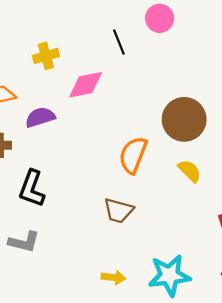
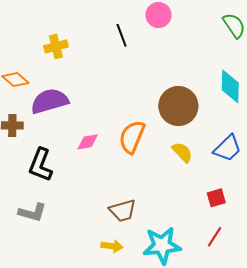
pink diamond: (86, 85) -> (88, 142), moved, size x0.7
purple semicircle: (40, 117) -> (49, 101), size x1.4
brown trapezoid: (118, 211) -> (123, 211), moved, turned -32

